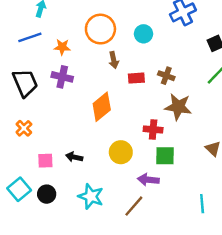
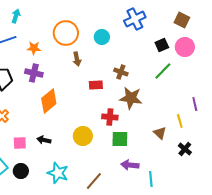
red rectangle: (136, 78) -> (96, 85), moved
orange diamond: (102, 107) -> (49, 101), moved
purple arrow: (148, 180) -> (130, 165), moved

